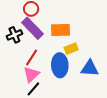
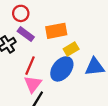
purple rectangle: (33, 28) -> (26, 34), size x0.7
blue ellipse: (60, 65) -> (62, 69), turned 50

